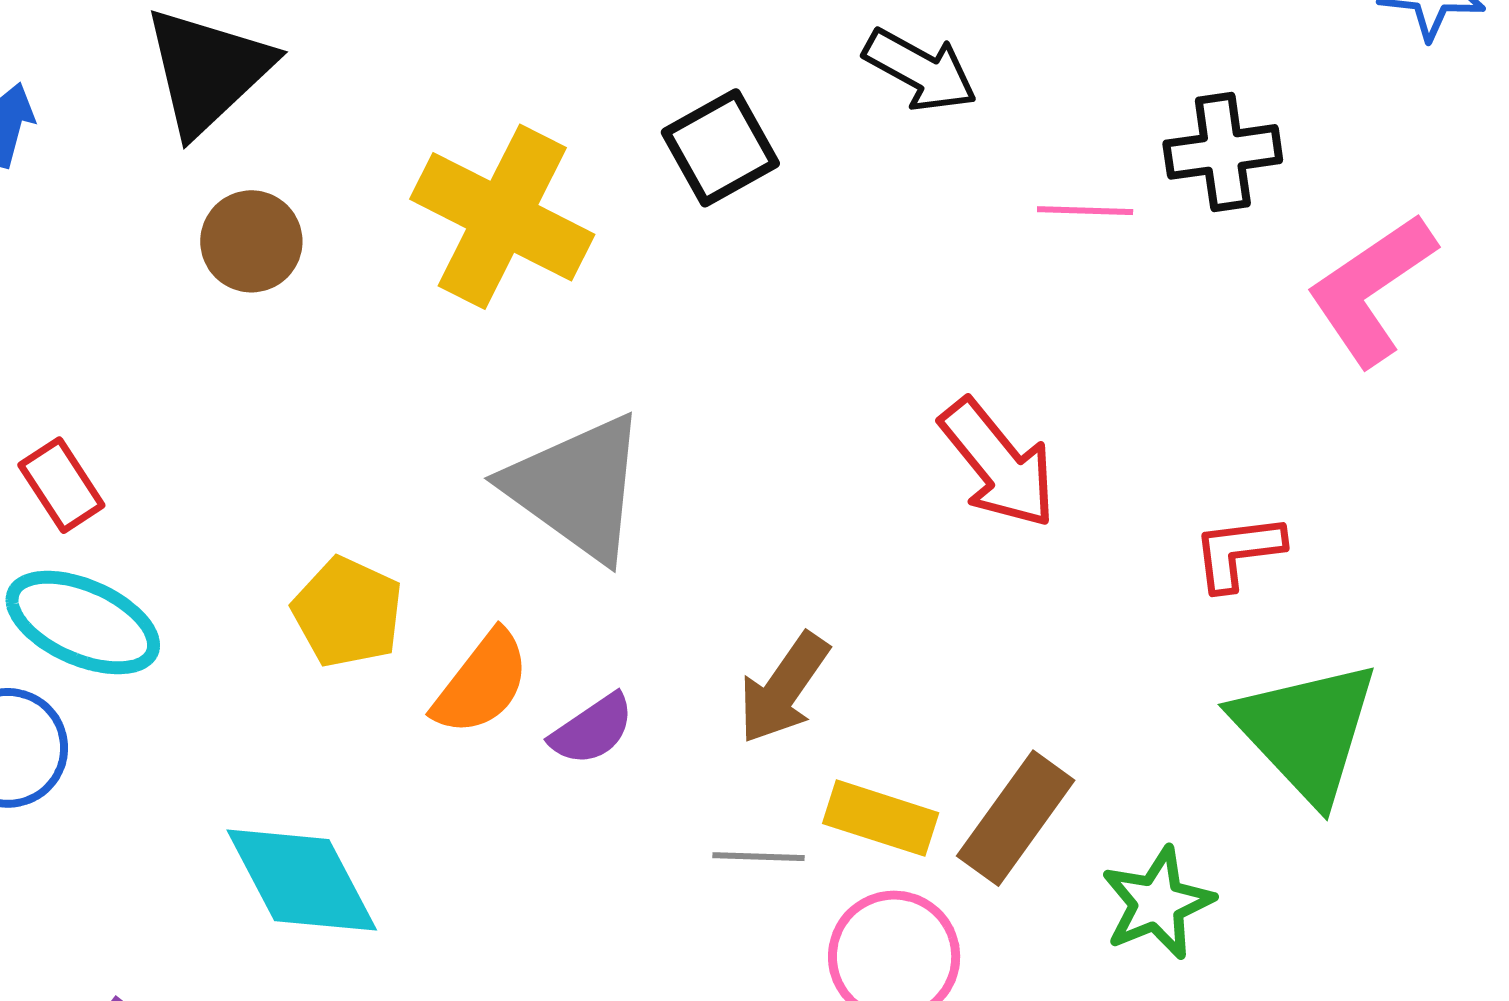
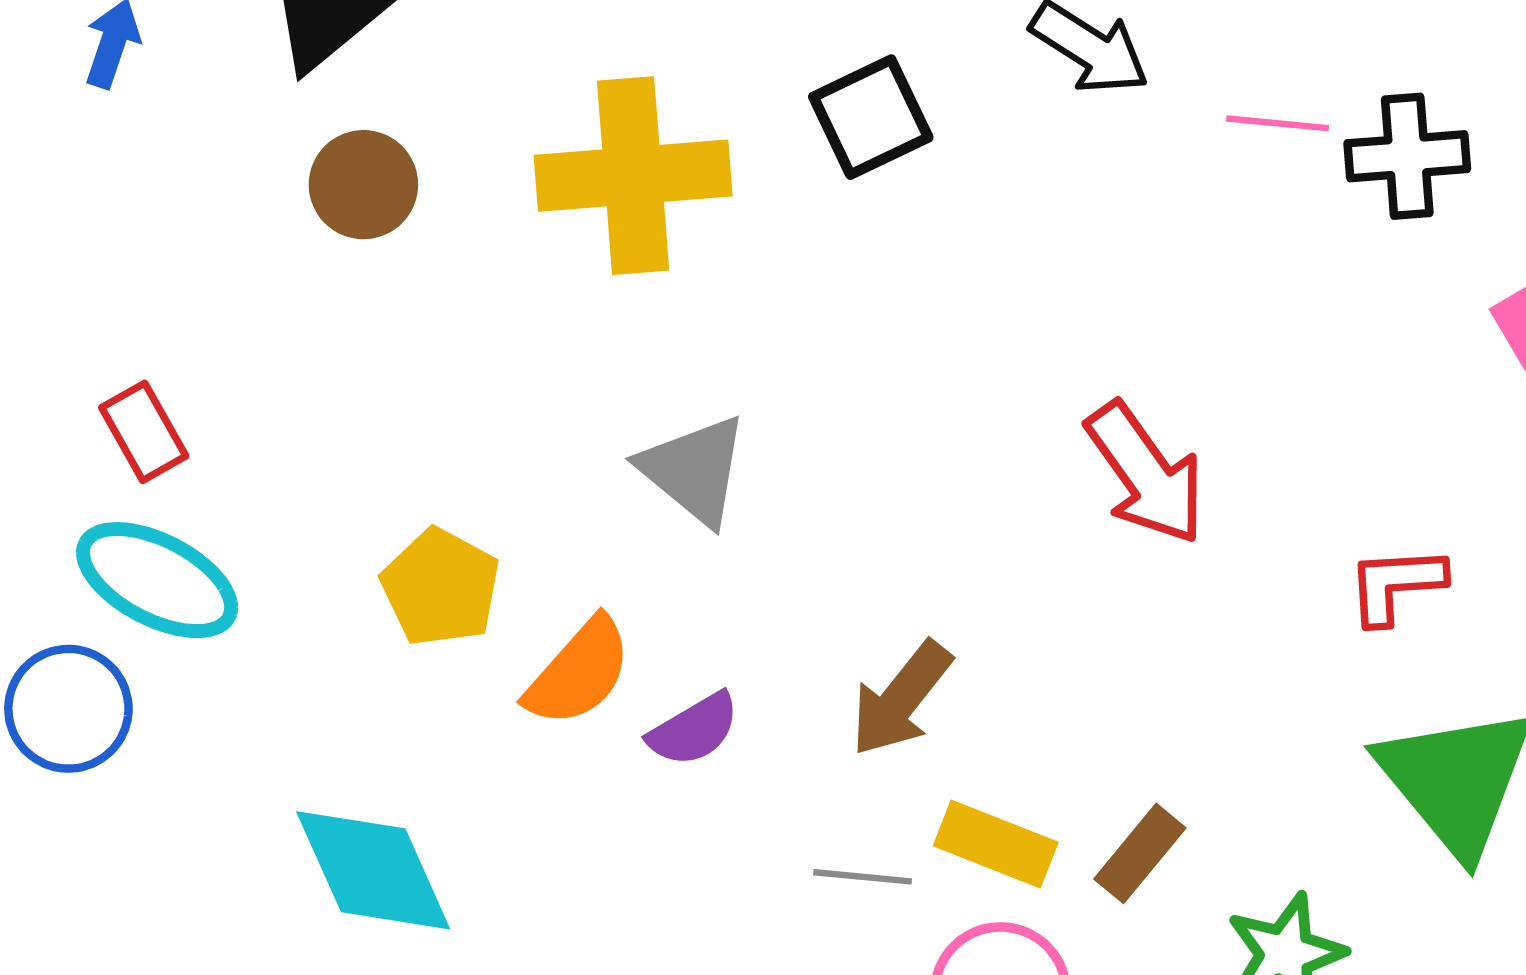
pink line: (1085, 211) -> (1278, 123), moved
yellow cross: (502, 217) -> (633, 176), turned -35
gray triangle: (577, 488) -> (694, 470), size x0.7
brown rectangle: (1016, 818) -> (1140, 853), size x0.7

